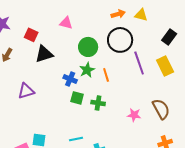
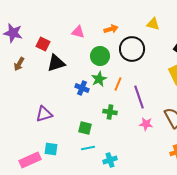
orange arrow: (118, 14) -> (111, 29), moved
purple line: (139, 63) -> (139, 97), moved
orange line: (106, 75) -> (118, 84), turned 40
purple triangle: (26, 91) -> (44, 114), moved
green square: (77, 98) -> (85, 128), moved

